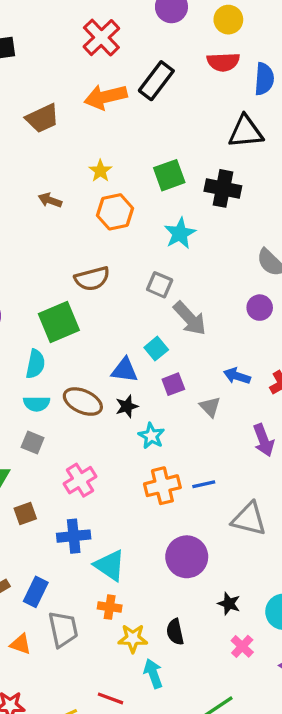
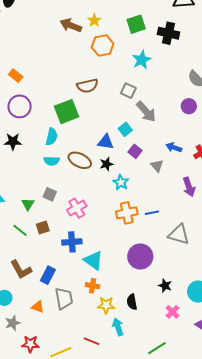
brown arrow: (50, 200) -> (71, 25), moved, size x1.5
purple square: (173, 384) -> (135, 151), turned -32
gray square: (33, 443) -> (50, 194), moved

